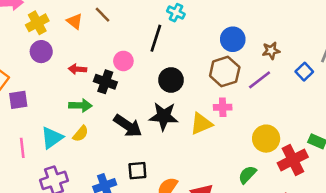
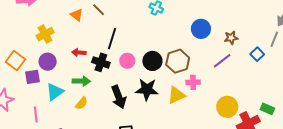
yellow cross: (37, 23) -> (45, 34), moved
black line: (156, 38) -> (112, 39), moved
purple circle: (41, 52) -> (48, 62), moved
pink circle: (123, 61) -> (127, 61), moved
brown hexagon: (225, 72) -> (178, 61), moved
black arrow: (128, 126) -> (119, 97), turned 35
cyan triangle: (52, 138) -> (55, 92), moved

